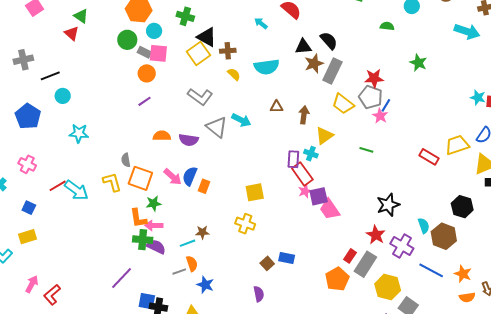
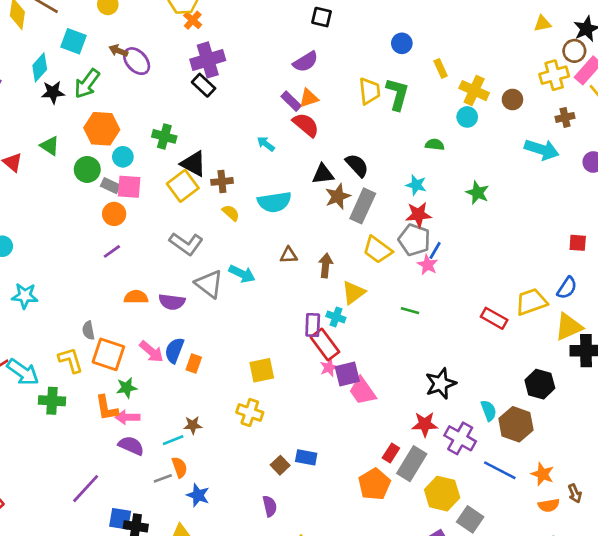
green triangle: (81, 16) -> (50, 146), moved
cyan star: (478, 97) -> (416, 185), moved
red star: (376, 235) -> (425, 424), turned -30
green cross: (143, 240) -> (52, 401), moved

